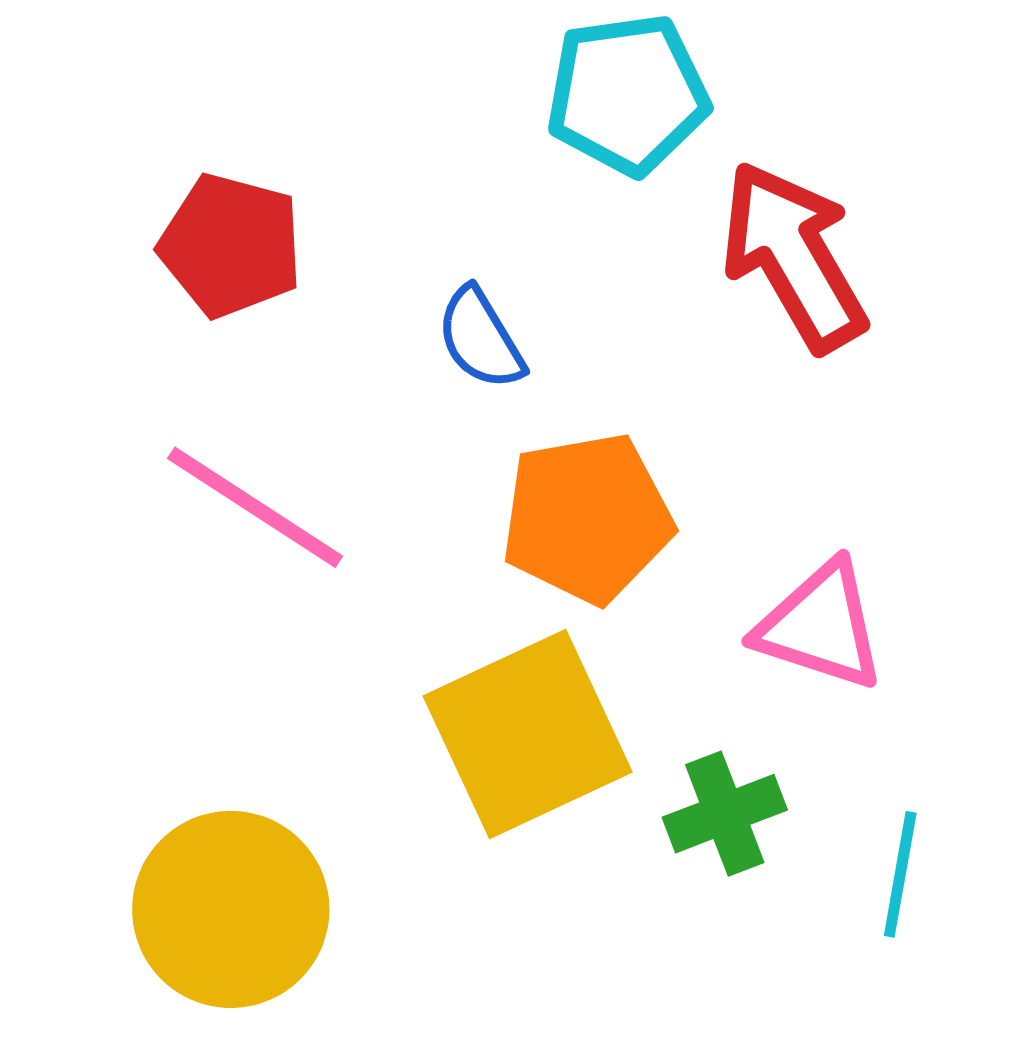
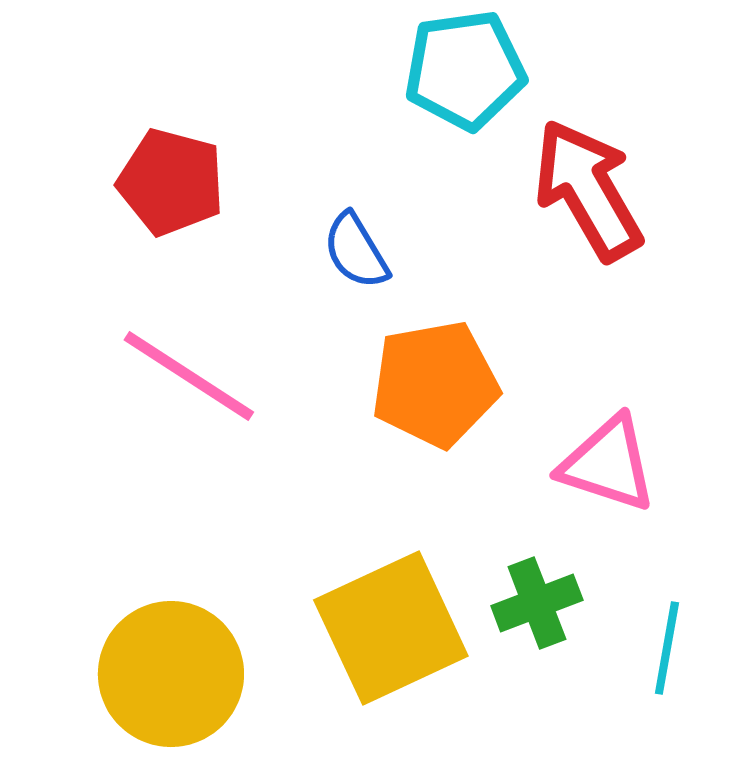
yellow square: (528, 734) -> (391, 628), moved

